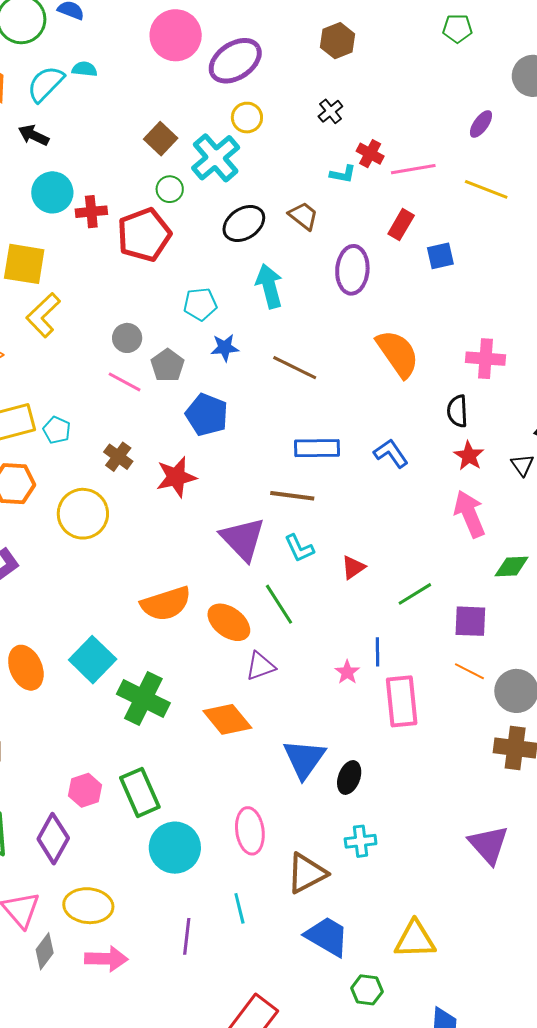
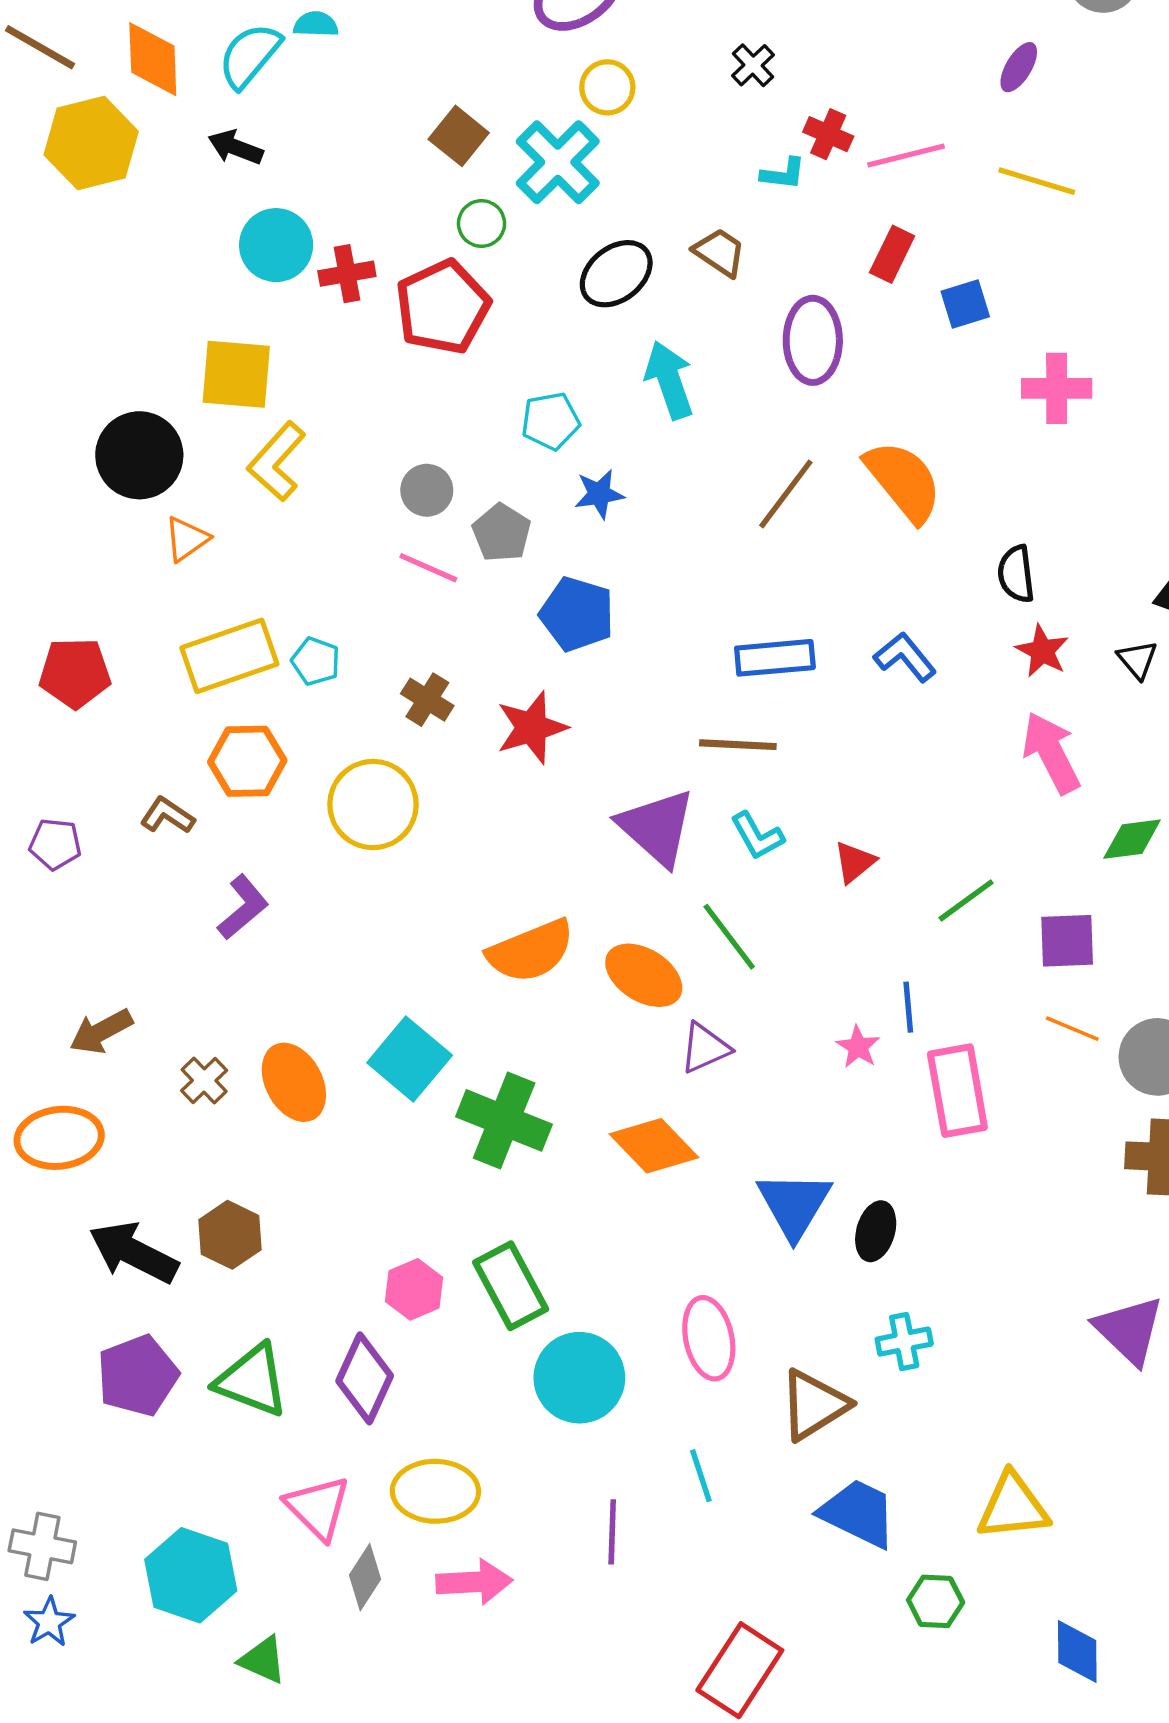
pink cross: (485, 359) -> (1057, 388), moved
brown line: (295, 368) -> (786, 494), moved, turned -75

